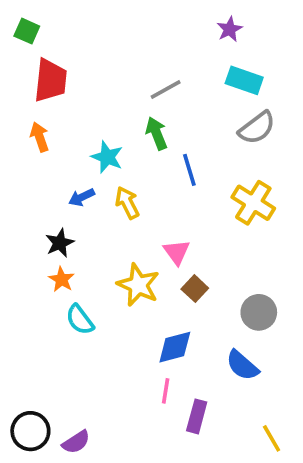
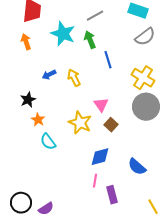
cyan star: (107, 157) -> (63, 34), moved, size x1.4
black star: (60, 243) -> (28, 100), moved
gray circle: (259, 312) -> (146, 107), moved, size x1.4
purple rectangle: (197, 416) -> (112, 195), turned -30

